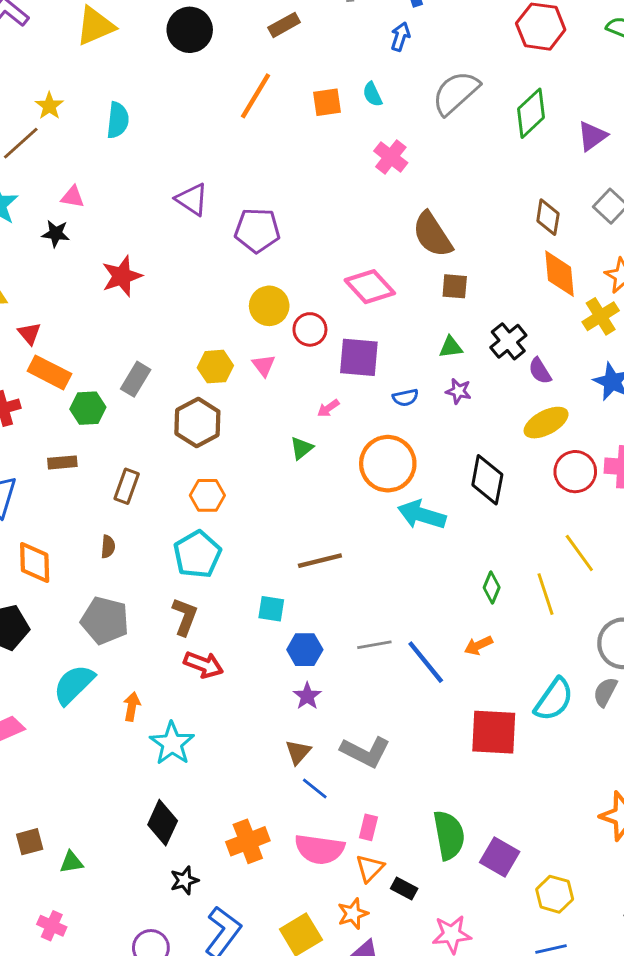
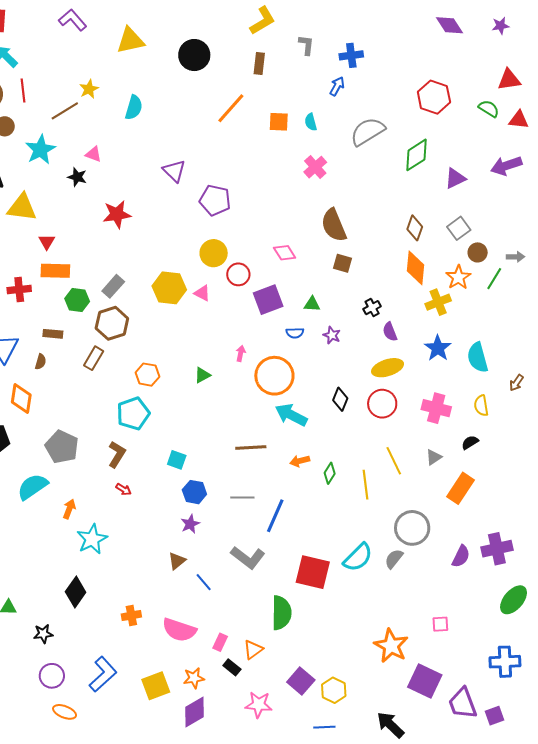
brown rectangle: (284, 25) -> (259, 64), turned -65
pink diamond: (370, 287) -> (285, 253), size x0.7
black cross: (508, 341) -> (372, 308), size x0.7
green triangle: (451, 347) -> (312, 304), moved
purple square: (359, 357) -> (268, 300), turned -36
pink triangle: (264, 365) -> (202, 293), turned -36
yellow hexagon: (215, 367) -> (169, 288), size x1.4
orange rectangle: (49, 372) -> (55, 271), turned -36
pink arrow: (328, 408) -> (241, 353), moved, turned 126
brown hexagon: (197, 422) -> (112, 323), moved
green triangle: (302, 448) -> (202, 375), moved
red circle: (575, 472) -> (382, 404), moved
black diamond: (487, 480) -> (340, 399), size x0.7
brown semicircle: (108, 547) -> (41, 362), moved
brown line: (320, 561) -> (251, 448), moved
orange arrow: (478, 645) -> (300, 461), moved
blue line: (426, 662) -> (275, 516), turned 52
red arrow: (203, 665) -> (123, 489), size x0.6
gray L-shape: (365, 752) -> (248, 557), moved
blue line: (315, 789) -> (204, 582), moved
pink rectangle: (368, 827) -> (220, 642), moved
green semicircle: (449, 835) -> (281, 613), moved
orange cross: (248, 841) -> (131, 615), size x0.7
purple square: (500, 857) -> (301, 681), moved
orange triangle: (370, 868) -> (253, 650), moved
black star: (184, 880) -> (43, 634), moved

